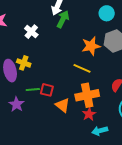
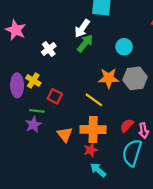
cyan circle: (107, 13) -> (124, 47), moved
red square: (47, 90) -> (55, 96), moved
purple star: (16, 104) -> (33, 125), moved
cyan arrow: (100, 131) -> (98, 170), turned 42

